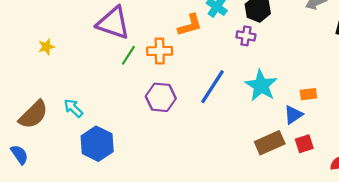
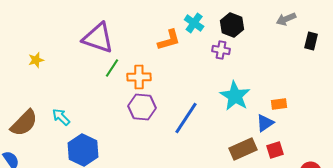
orange cross: (160, 51) -> (139, 77), moved
blue line: (212, 87) -> (186, 118), moved

